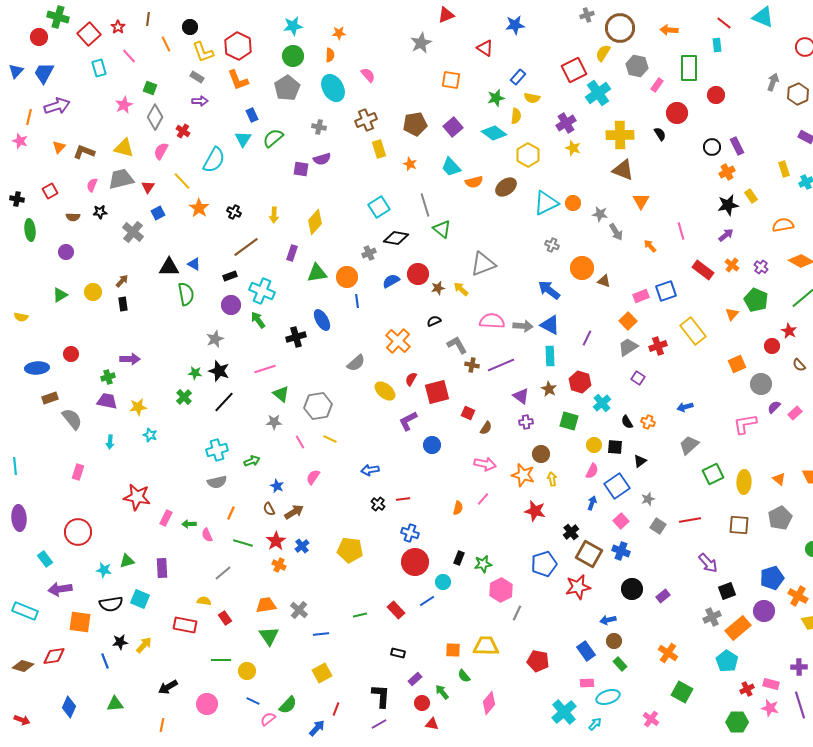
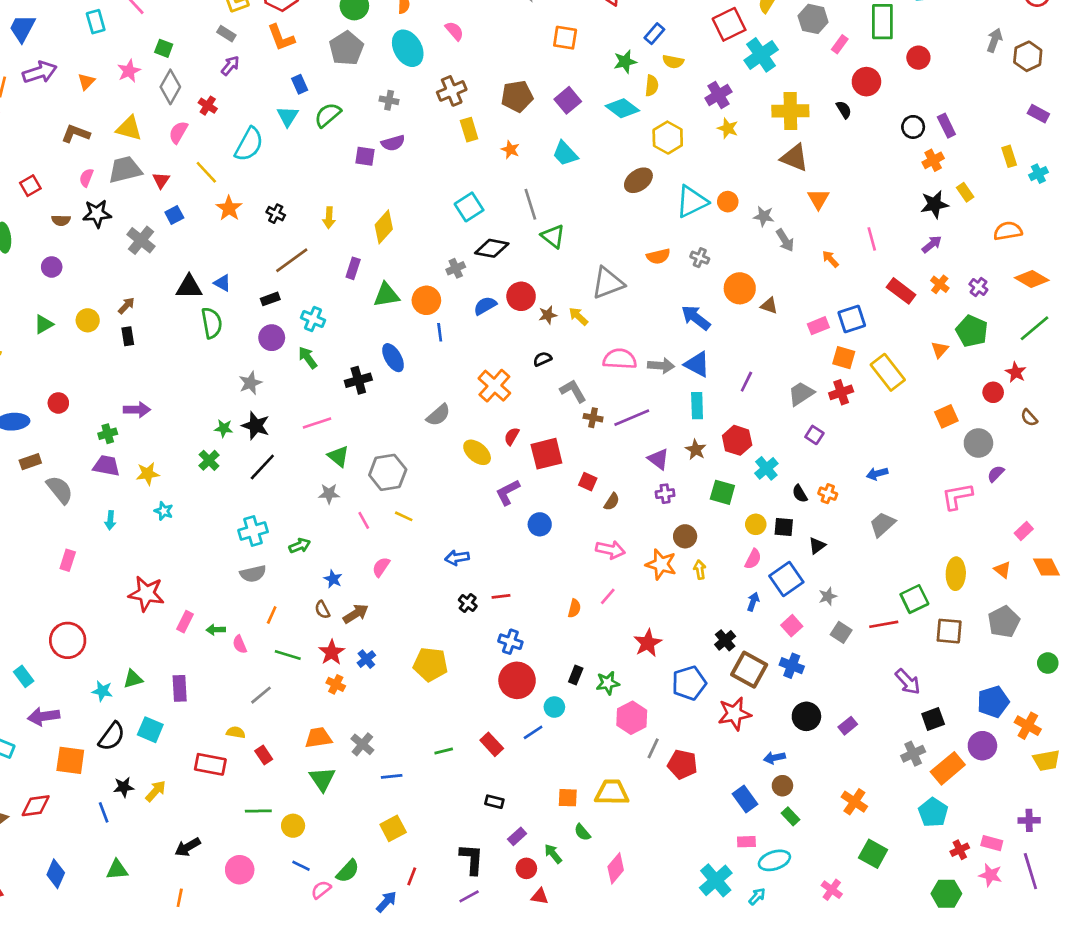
purple arrow: (200, 101) -> (230, 66), turned -49
orange triangle: (59, 147) -> (86, 82), moved
orange semicircle: (474, 182) -> (658, 256), moved
black star: (100, 212) -> (97, 214), size x1.5
cyan cross: (262, 291) -> (313, 319), size x0.7
orange square: (628, 321) -> (844, 358), moved, turned -30
pink rectangle: (795, 413) -> (1024, 531), moved
green square: (713, 474) -> (914, 599), moved
red star: (535, 511) -> (648, 643), moved, turned 30
black semicircle: (111, 604) -> (112, 736), turned -45
red pentagon: (538, 661) -> (682, 764), moved

